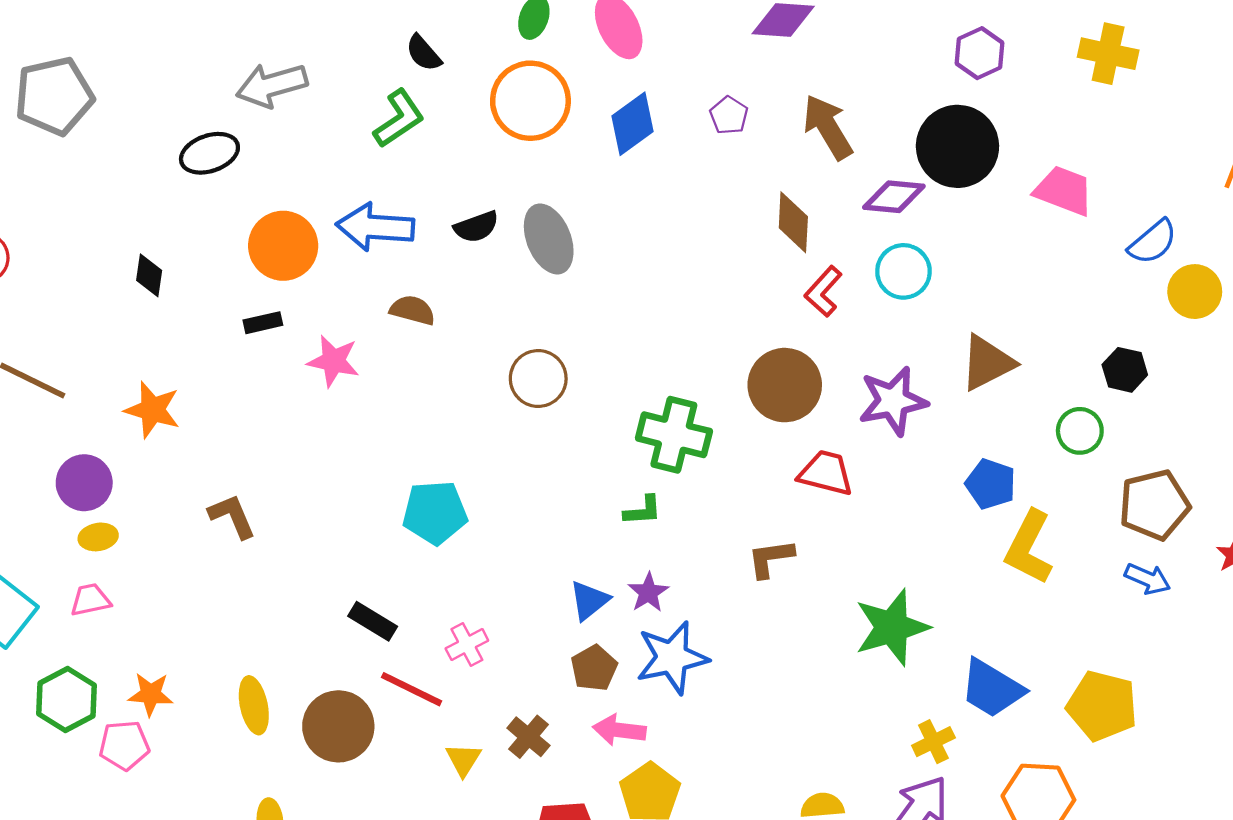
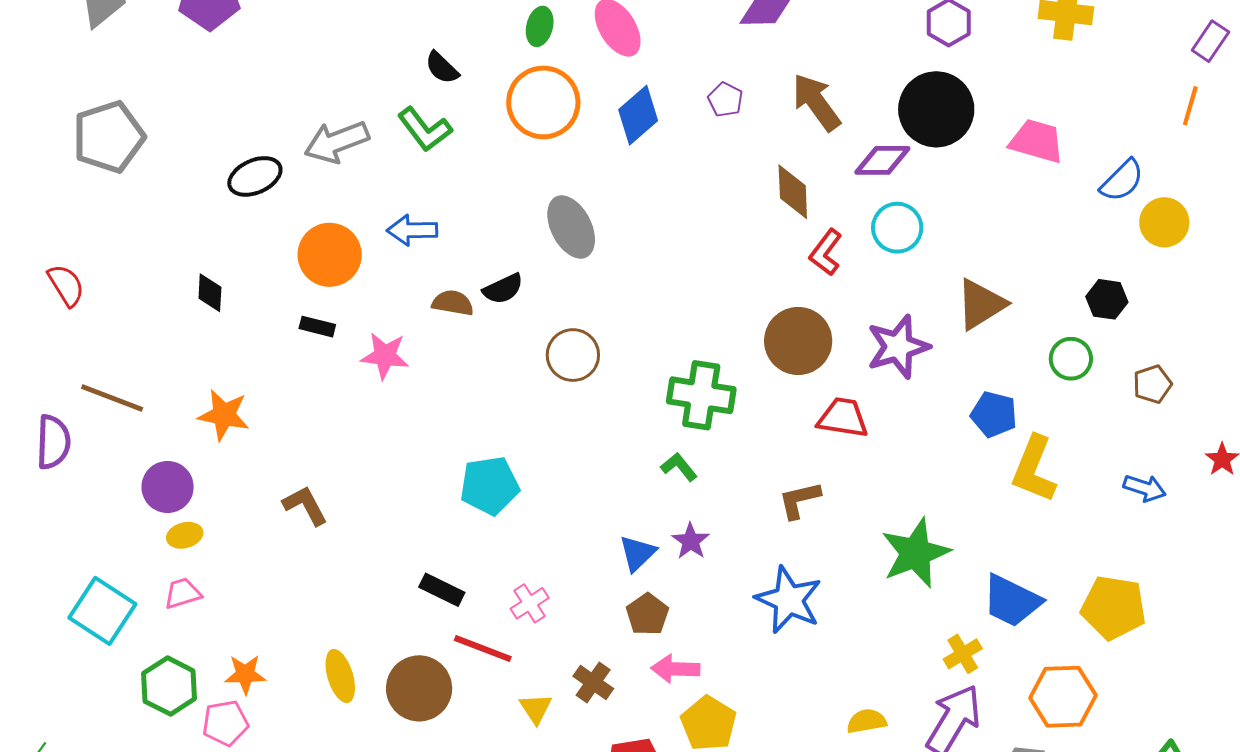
gray arrow: (272, 85) -> (337, 142), moved
green L-shape: (399, 119) -> (425, 129), turned 92
blue arrow: (375, 227) -> (412, 230), size x0.7
black semicircle: (476, 227) -> (503, 289), moved
black rectangle: (263, 323) -> (317, 327), turned 32
brown pentagon: (1154, 505) -> (1152, 384), moved, size x0.6
green L-shape: (643, 511) -> (679, 467), turned -120
blue star: (672, 658) -> (789, 600), moved, turned -30

